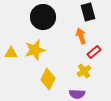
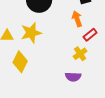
yellow diamond: (48, 79) -> (20, 62), moved

